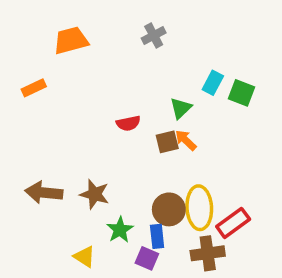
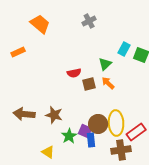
orange trapezoid: (71, 41) -> (40, 24), turned 55
brown square: (167, 142) -> (89, 84), moved
purple square: (147, 258) -> (85, 131), moved

